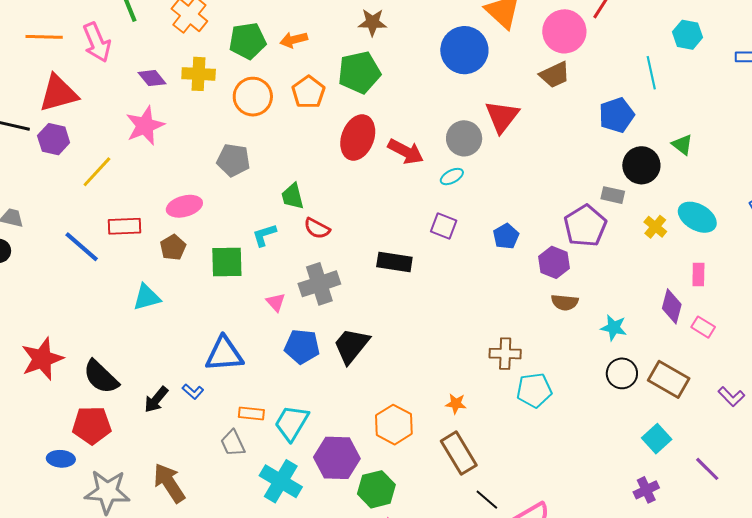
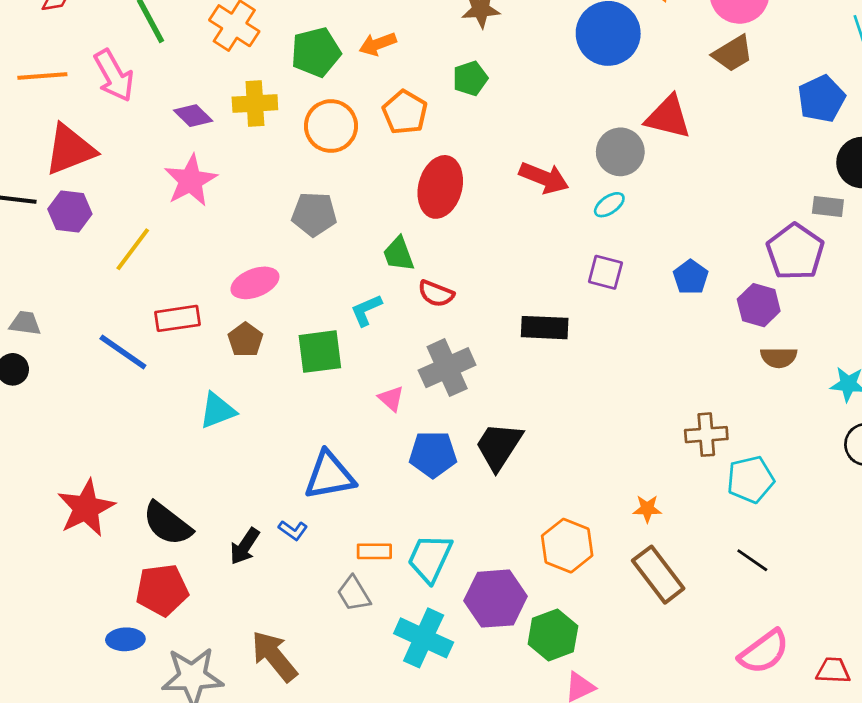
green pentagon: (359, 72) -> (470, 78), size x0.6
red triangle: (502, 116) -> (668, 117), turned -48
red ellipse: (358, 137) -> (440, 187), moved
black line: (487, 500) -> (752, 560), moved

